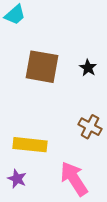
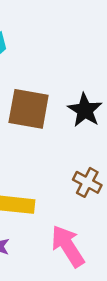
black star: (88, 68) -> (85, 110), size x1.6

